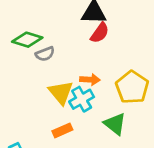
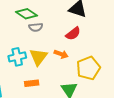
red semicircle: (100, 33) -> (73, 34), moved
cyan cross: (82, 99) -> (17, 57), moved

